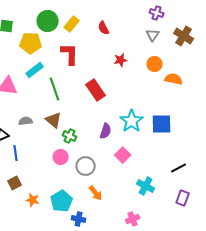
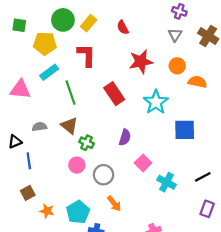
red star: (121, 60) -> (141, 62), size x1.6
cyan star: (132, 121) -> (156, 102), moved
cyan cross: (146, 186) -> (167, 182), moved

